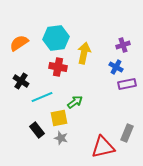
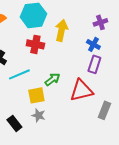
purple rectangle: (127, 84) -> (94, 64), moved, turned -60
black rectangle: (37, 130) -> (14, 123), moved
red triangle: (103, 147) -> (81, 90), moved

